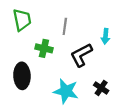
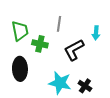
green trapezoid: (22, 20) -> (20, 31), moved
black cross: (101, 88) -> (85, 86), moved

